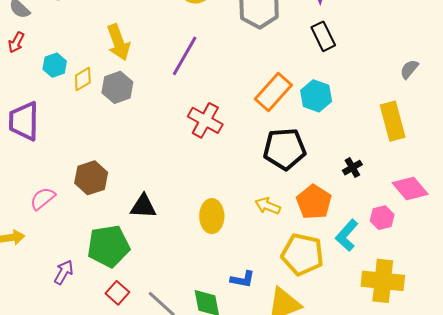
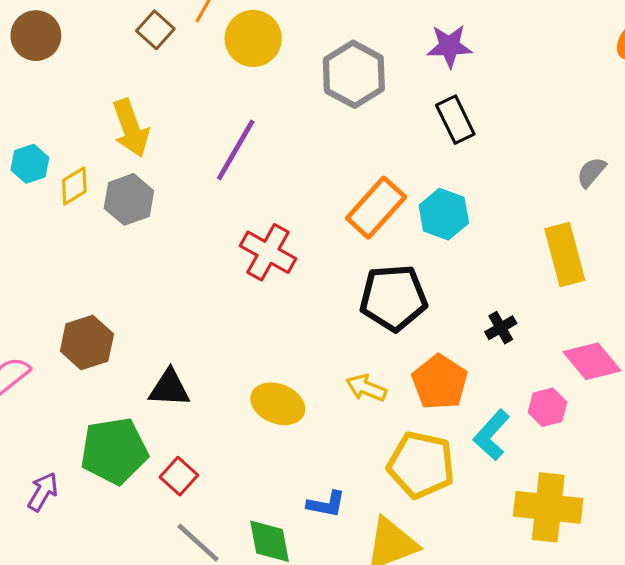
yellow ellipse: (212, 216) -> (278, 404), turned -68
red square: (117, 293) -> (179, 476), moved

